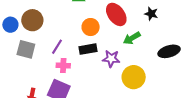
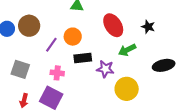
orange circle: (91, 27) -> (73, 37), moved
purple line: (57, 47) -> (51, 45), moved
gray square: (26, 49) -> (20, 69), moved

